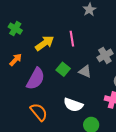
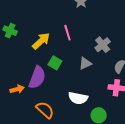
orange arrow: (16, 60) -> (17, 89), moved, turned 40
green square: (63, 69) -> (55, 63), moved
gray triangle: (85, 71) -> (85, 63), turned -40

